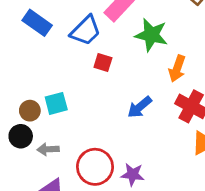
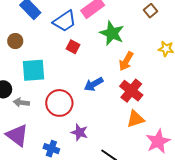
cyan square: (56, 103) -> (33, 70), size x1.4
brown circle: (30, 111) -> (15, 41), moved
red circle: (95, 167) -> (59, 103), moved

